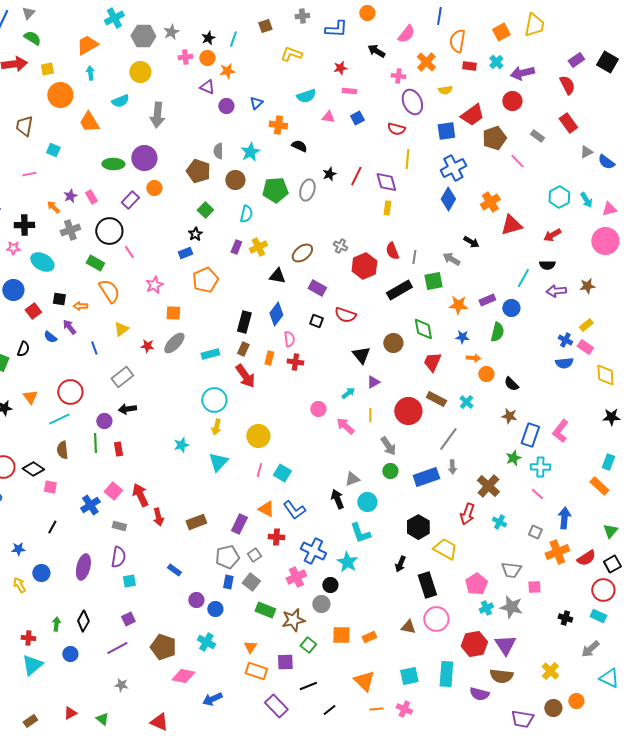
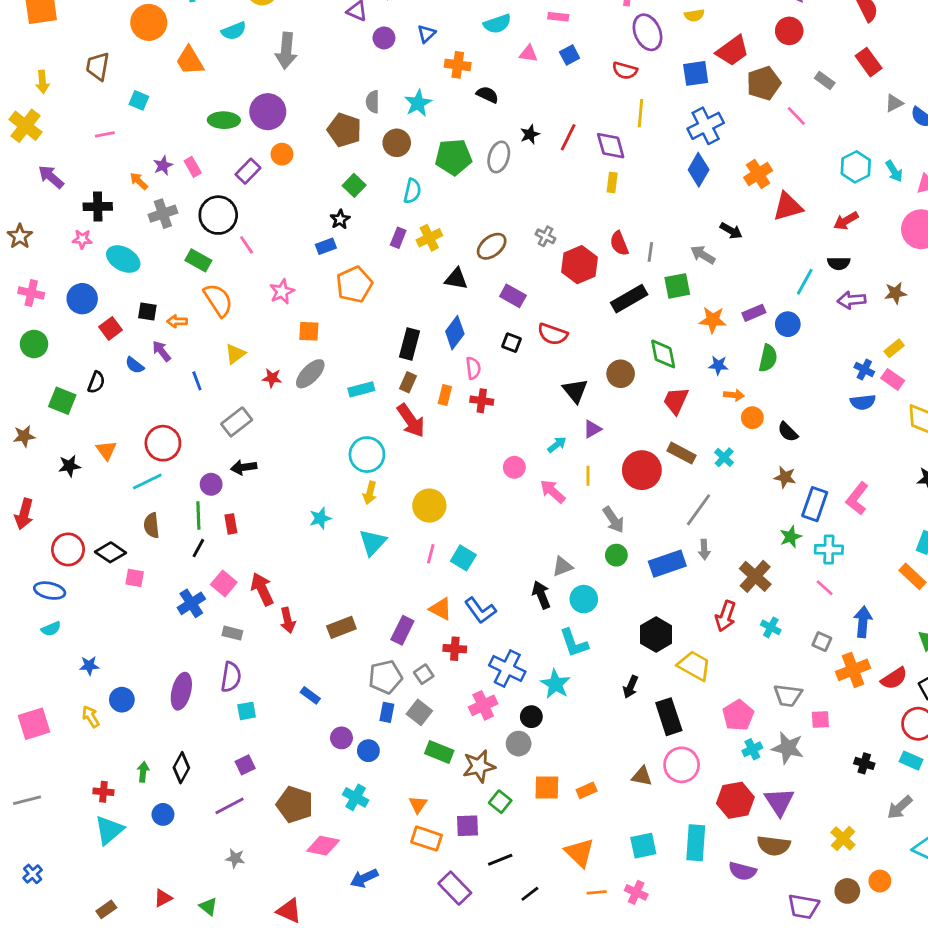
black line: (52, 527) -> (198, 548), moved

